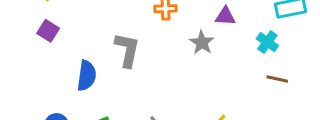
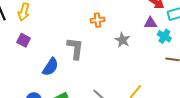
purple triangle: (225, 16) -> (150, 23), moved
blue semicircle: (87, 76) -> (50, 67), turned 30

